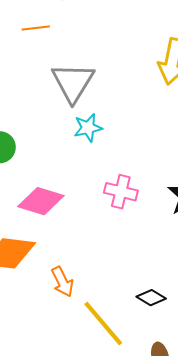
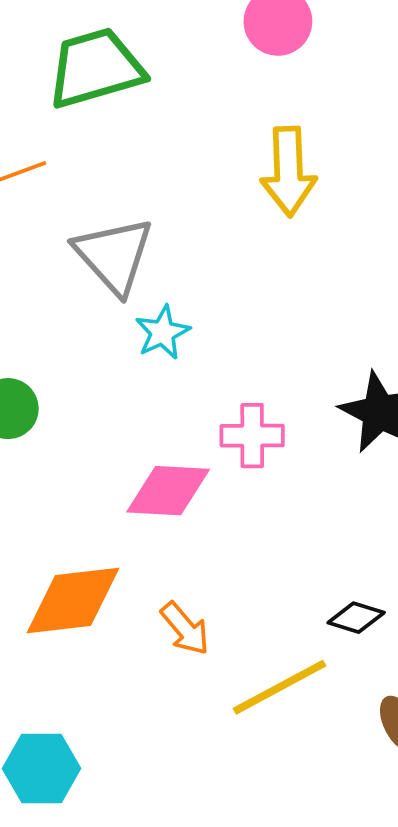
pink diamond: (41, 201) -> (168, 491), moved
yellow line: (103, 323) -> (279, 687), turned -64

